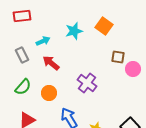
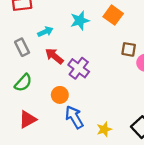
purple cross: (87, 83) -> (79, 68), moved
orange circle: (49, 93) -> (60, 95), moved

